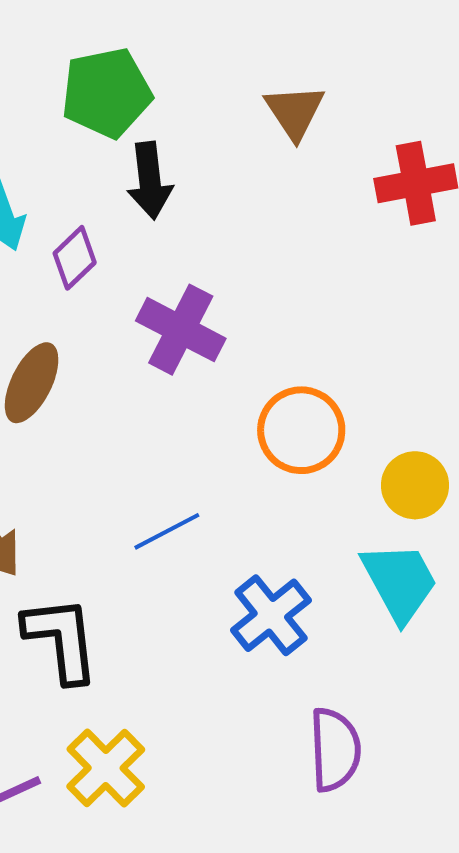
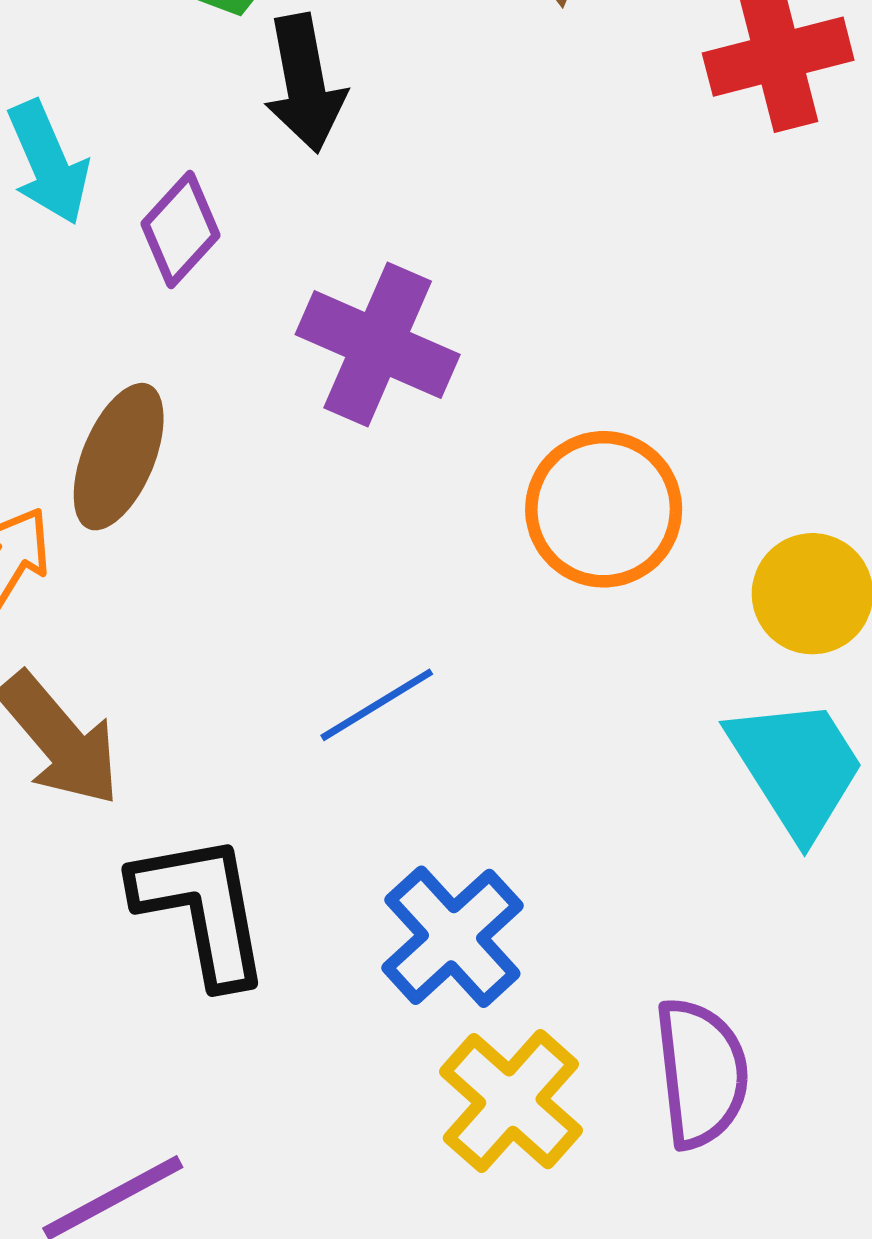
blue cross: (271, 615) -> (452, 937), moved
yellow cross: (106, 768) -> (511, 1101), moved

